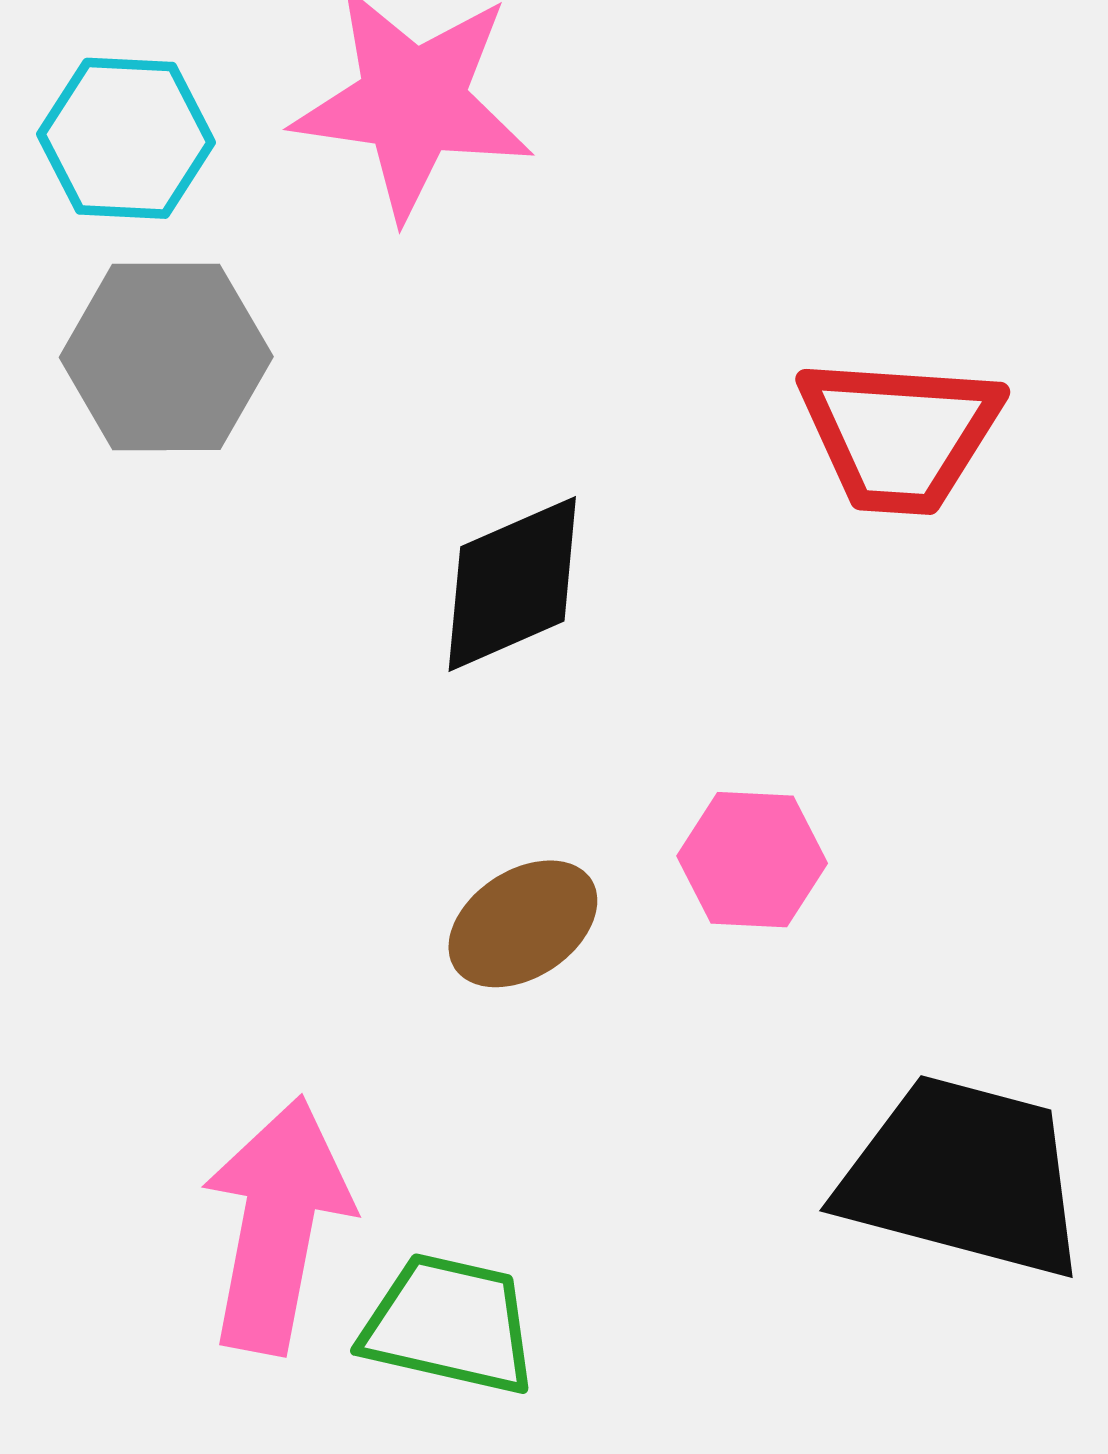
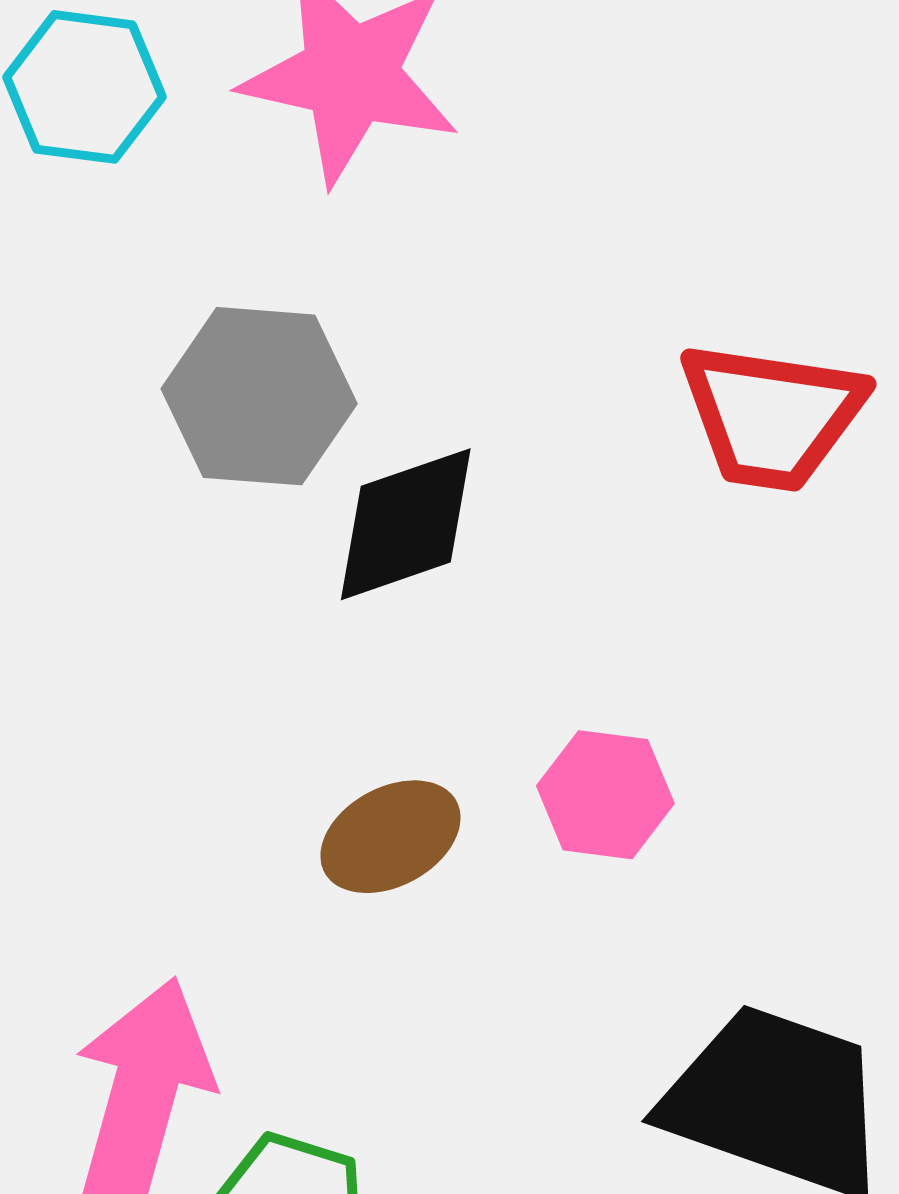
gray hexagon: (166, 357) -> (259, 396), moved

